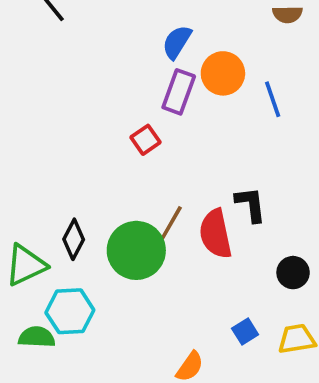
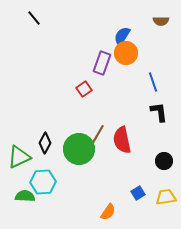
blue semicircle: (177, 42) -> (122, 36), moved
blue line: (273, 99) -> (153, 82), moved
black L-shape: (251, 204) -> (159, 112), moved

